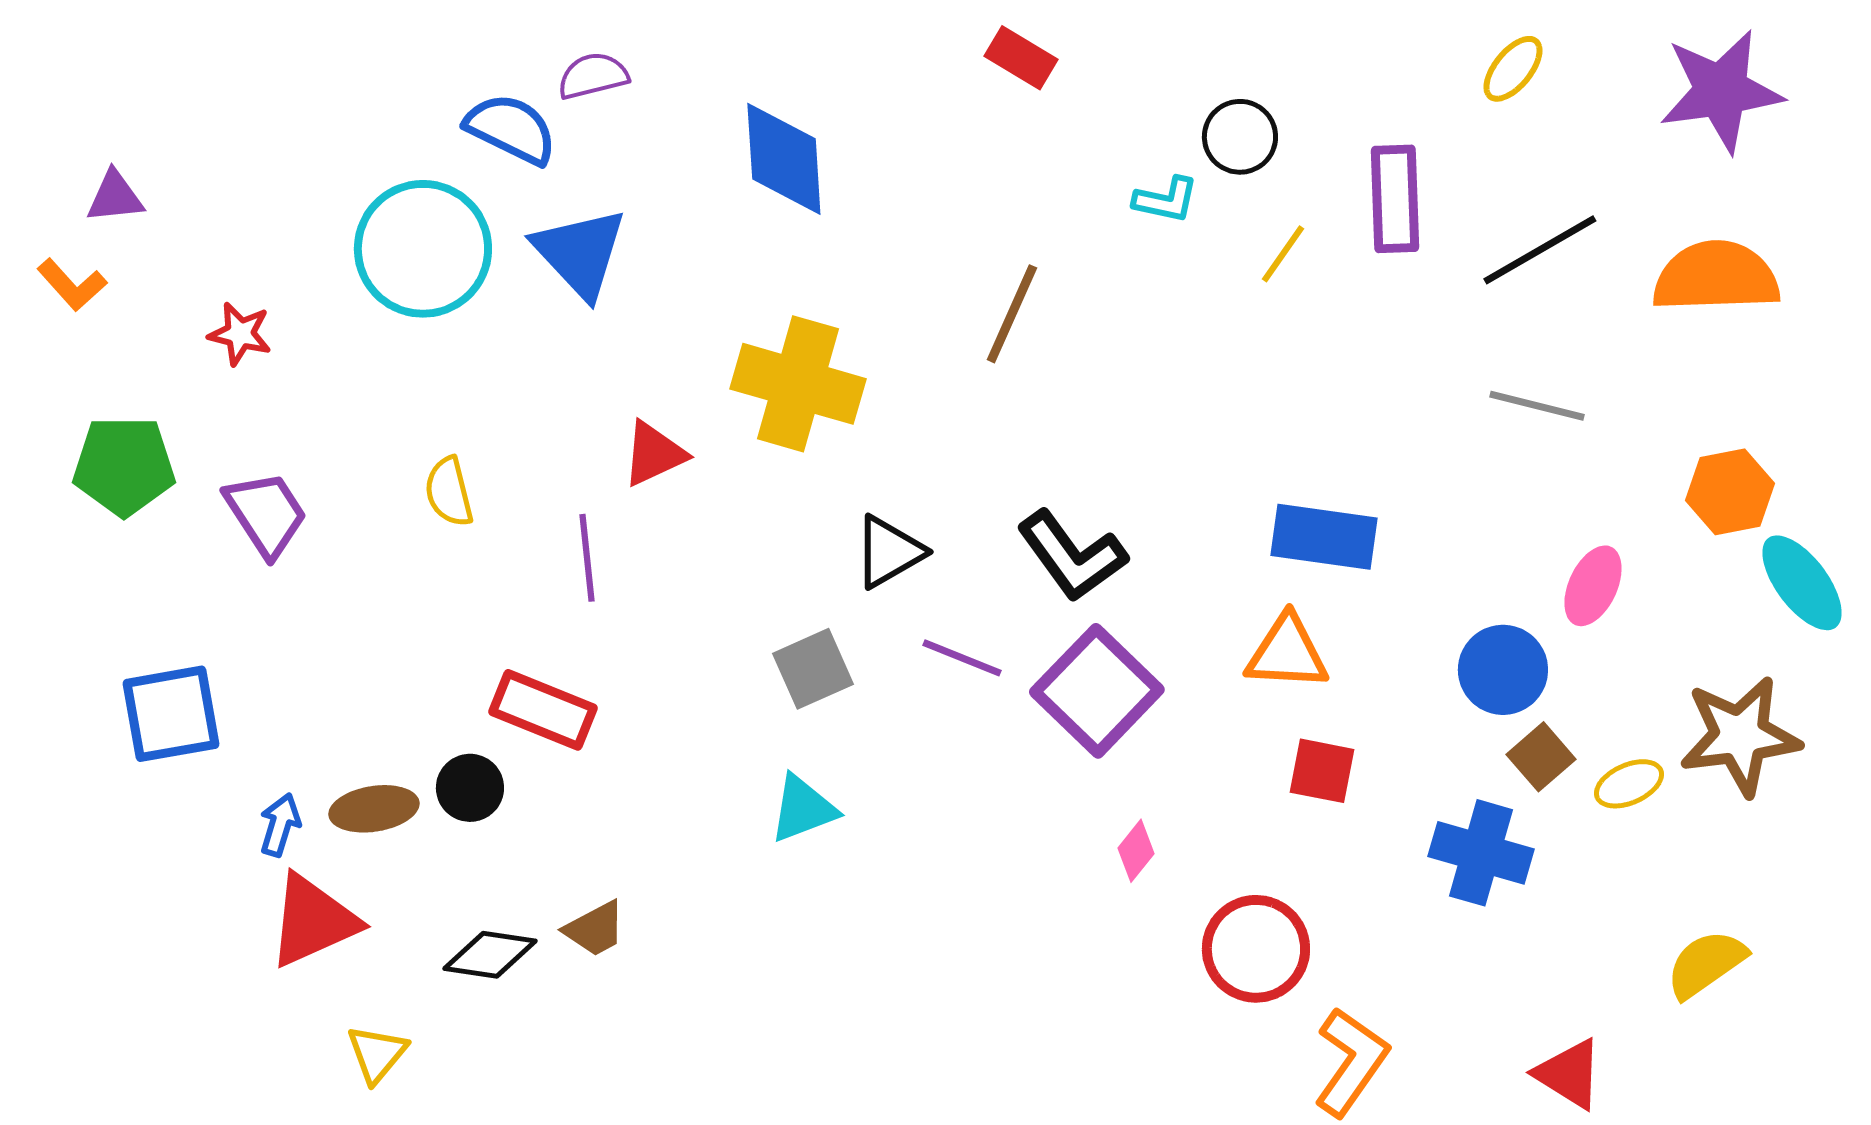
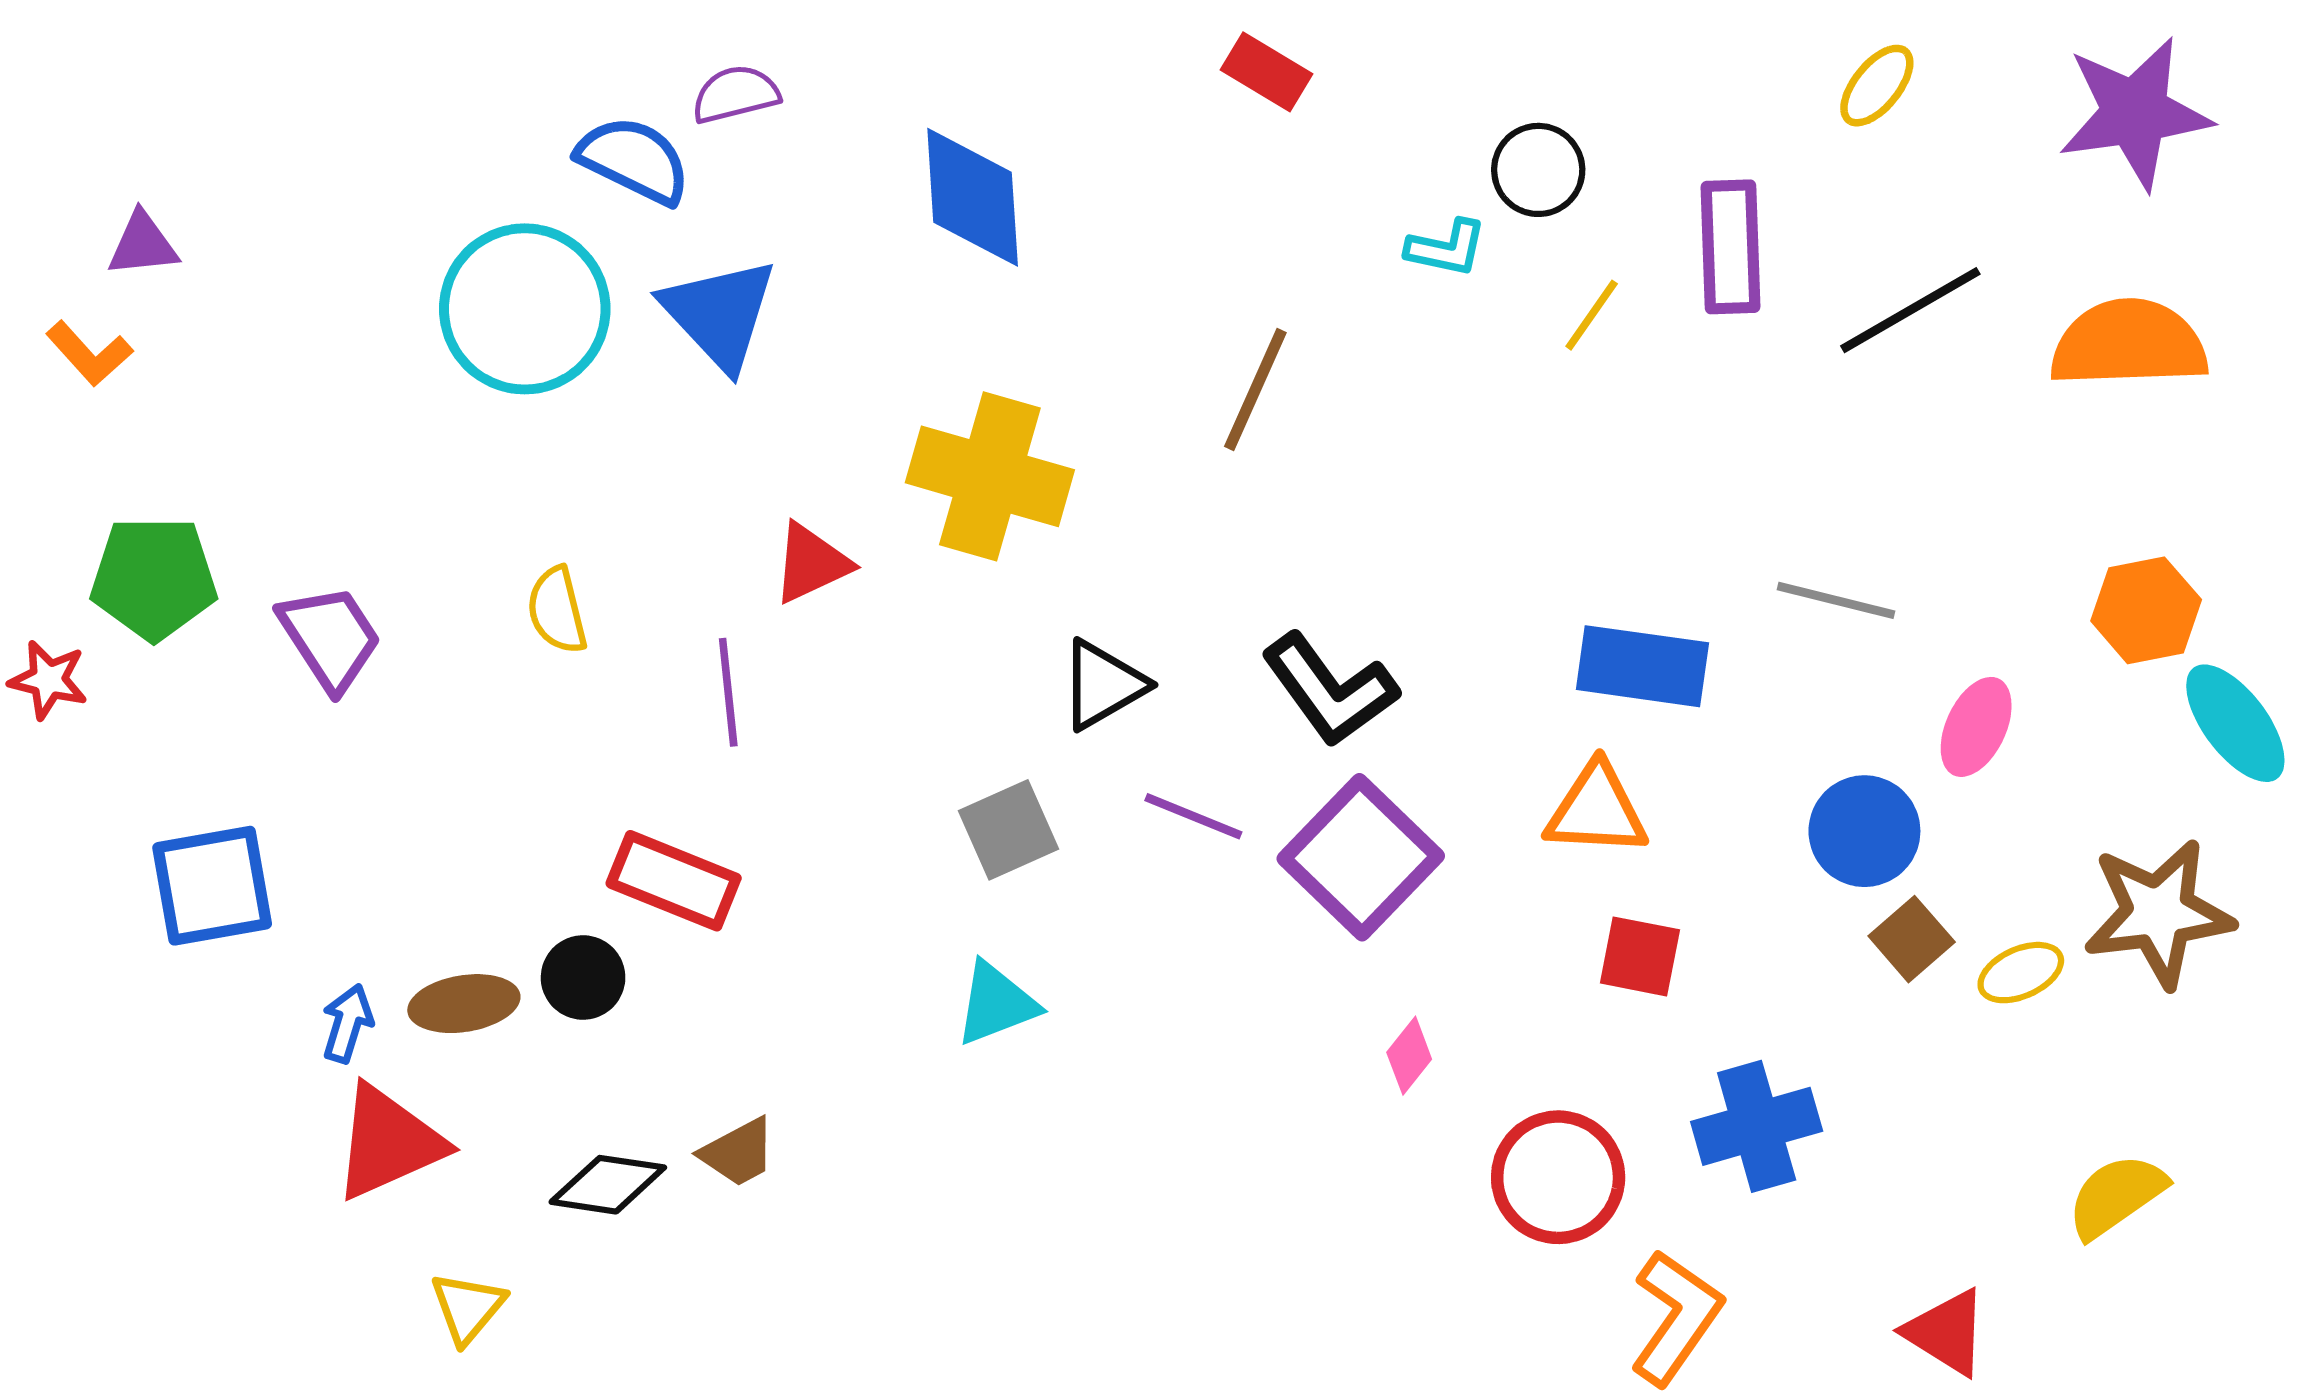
red star: (240, 334) -> (48, 680), moved
gray line: (1537, 406) -> (1836, 600), moved
blue cross: (1481, 853) -> (1757, 1126), moved, turned -32

